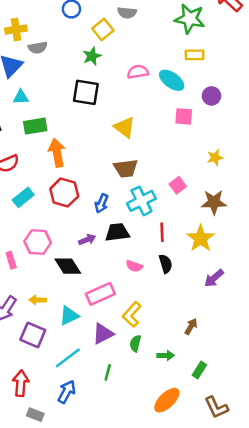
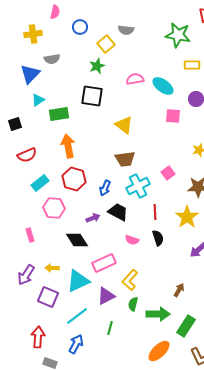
yellow cross: (16, 30) -> (33, 34), moved
yellow rectangle: (195, 55) -> (192, 65), moved
cyan triangle: (21, 97) -> (38, 100), turned -32
green rectangle: (35, 126) -> (59, 114), moved
black trapezoid: (117, 232) -> (118, 212), turned 35
pink hexagon: (38, 242) -> (54, 208), moved
cyan triangle: (69, 316) -> (78, 281), size x1.4
green arrow: (166, 355) -> (158, 314), size x1.6
green rectangle: (199, 370) -> (186, 326), size x1.5

